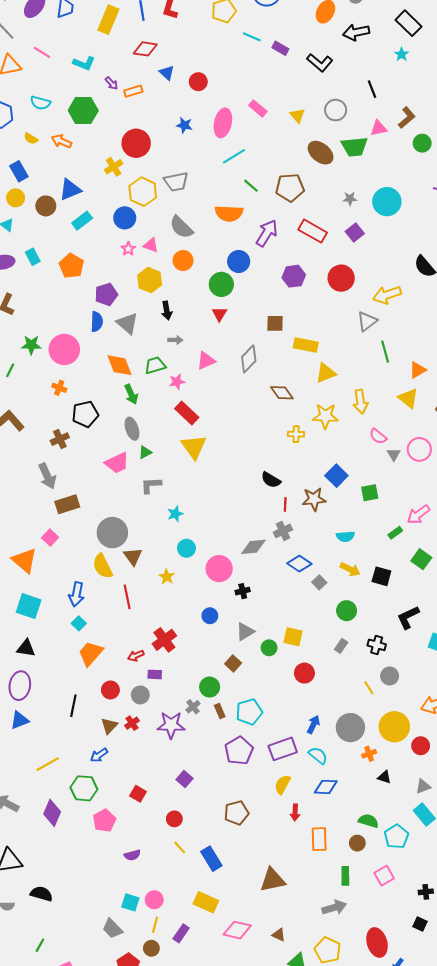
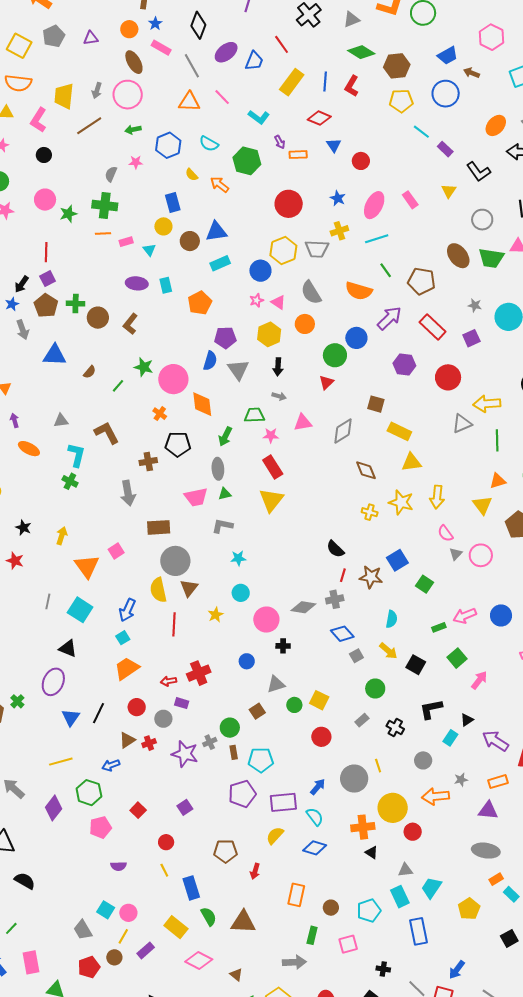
yellow triangle: (297, 115) -> (449, 191), moved
yellow cross: (114, 167) -> (339, 231), moved
green line: (385, 352) -> (497, 440), moved
orange diamond: (120, 365) -> (202, 404), moved
green arrow: (131, 394) -> (225, 436), turned 36
green square: (370, 493) -> (424, 584), turned 30
brown rectangle: (67, 504) -> (159, 527), moved
cyan semicircle: (345, 536) -> (392, 619), turned -90
gray circle: (390, 676) -> (423, 760), moved
blue triangle: (20, 720) -> (71, 717), moved, turned -48
gray circle: (350, 728) -> (354, 779), moved
orange cross: (369, 754) -> (363, 827), size x1.6
red arrow: (295, 812) -> (255, 871), moved
green semicircle: (368, 821) -> (209, 916), moved, turned 30

